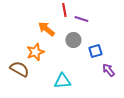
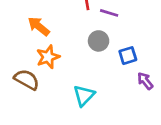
orange arrow: (46, 29) -> (39, 26), moved
cyan triangle: (62, 81) -> (84, 96), turned -42

